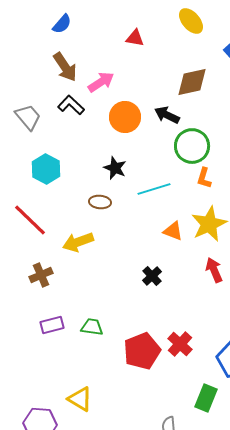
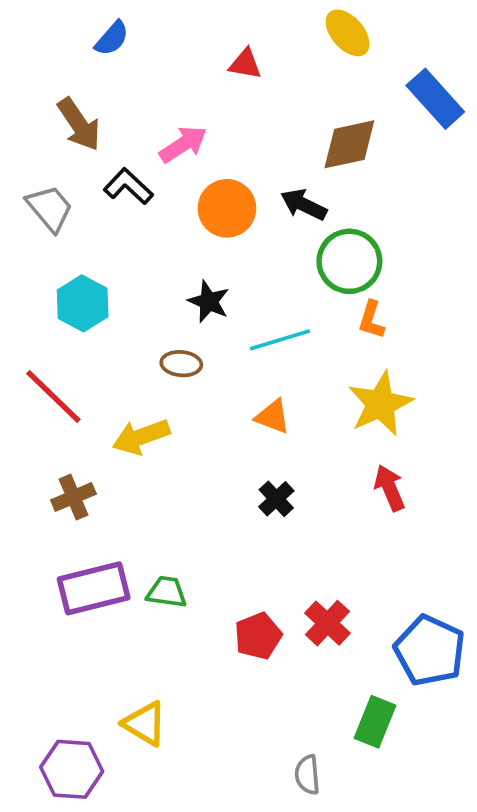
brown arrow: (65, 67) -> (79, 124), moved
orange triangle: (173, 231) -> (273, 417), moved
purple rectangle: (52, 325) -> (94, 588), size x1.6
red pentagon: (142, 351) -> (258, 636), size x0.7

